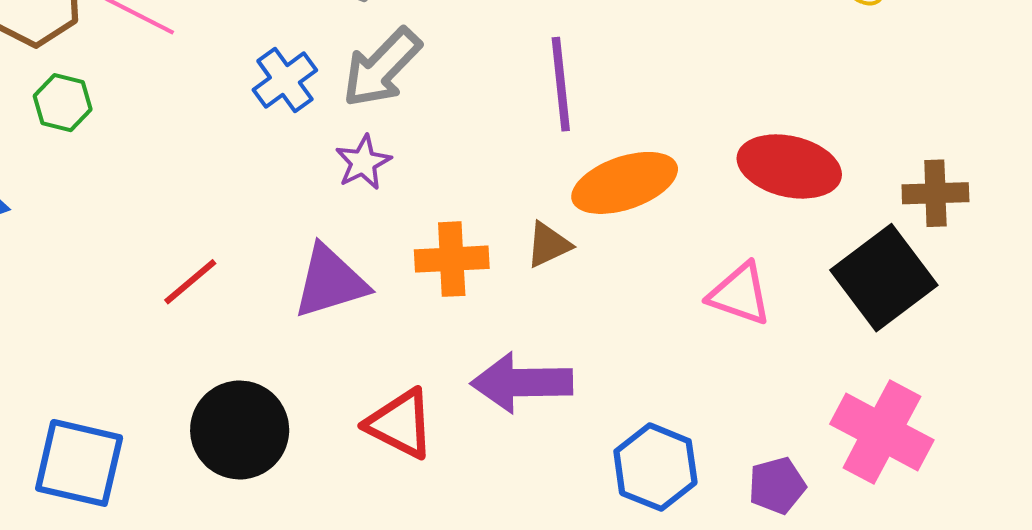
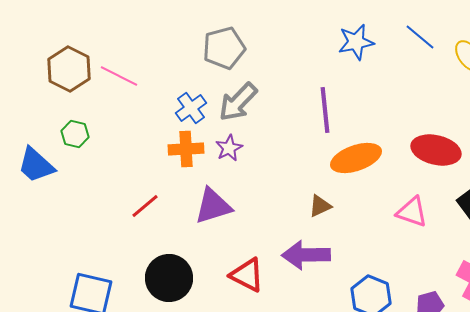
green hexagon: (63, 103) -> (75, 134), moved
brown triangle: (548, 245) -> (320, 206), moved
orange cross: (452, 259) -> (186, 149), moved

